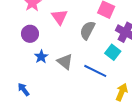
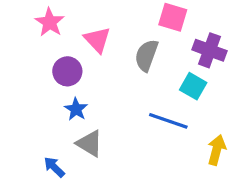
purple circle: (30, 34) -> (67, 71), moved
gray triangle: (65, 62) -> (90, 143), moved

